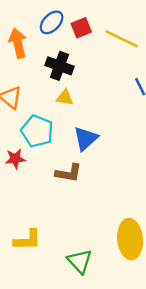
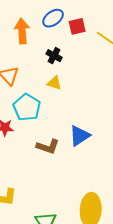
black cross: (60, 66) -> (54, 56), size x0.7
blue triangle: (86, 139) -> (80, 136), moved

